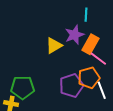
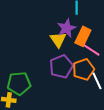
yellow triangle: (54, 46) -> (58, 40), moved, turned -30
purple pentagon: (71, 86) -> (61, 66), moved

